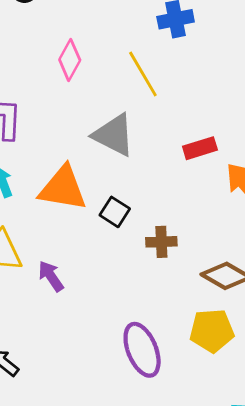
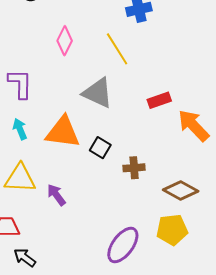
purple ellipse: (142, 350) -> (123, 245), turned 60

